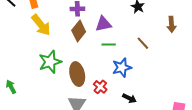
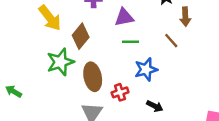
brown arrow: (171, 24) -> (185, 17), moved
brown diamond: (79, 31) -> (81, 36), moved
green arrow: (11, 87) -> (14, 91), turned -32
red cross: (100, 87) -> (120, 92), turned 32

